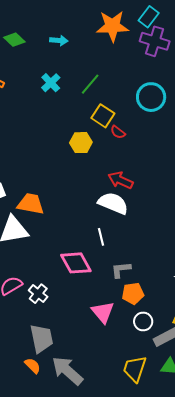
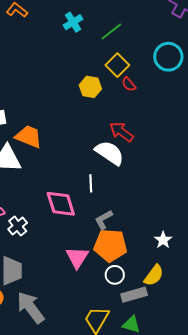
gray L-shape: (121, 270) -> (104, 220), turned -35
orange pentagon: (133, 294) -> (110, 245), size x1.5

